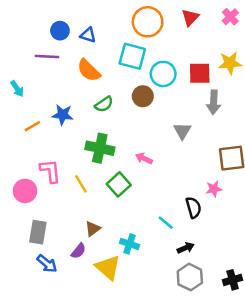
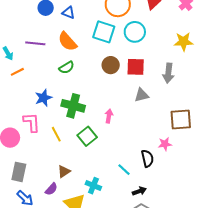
purple line: (47, 56) -> (35, 43), moved
red square: (200, 73) -> (136, 67), moved
cyan circle: (163, 74) -> (135, 32), moved
green semicircle: (104, 104) -> (67, 68), moved
blue star: (63, 115) -> (43, 98), moved, turned -30
orange line: (32, 126) -> (17, 72), moved
gray triangle: (182, 131) -> (142, 95), turned 42
pink arrow: (144, 158) -> (109, 116), turned 72

